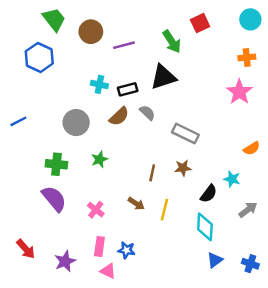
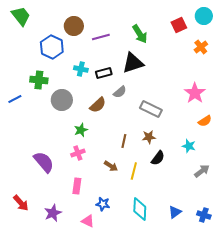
green trapezoid: (54, 19) -> (21, 16), moved
red square: (200, 23) -> (179, 25), moved
blue hexagon: (39, 57) -> (52, 47), moved
orange cross: (247, 57) -> (201, 47), turned -32
pink star: (239, 92) -> (195, 93), moved
gray semicircle: (147, 113) -> (120, 92), turned 96
brown semicircle: (119, 116) -> (98, 105), moved
green cross: (56, 164) -> (39, 80), moved
black semicircle: (209, 194) -> (158, 158), moved
pink cross: (96, 210) -> (78, 153), moved, turned 32
cyan diamond: (205, 227) -> (140, 209), moved
pink rectangle: (99, 246) -> (77, 186), moved

